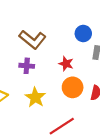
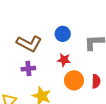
blue circle: (83, 33) -> (63, 34), moved

